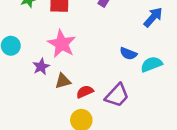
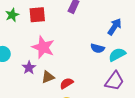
blue arrow: (153, 17) -> (115, 27), moved
purple trapezoid: (117, 95) -> (115, 81), moved

